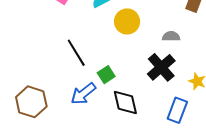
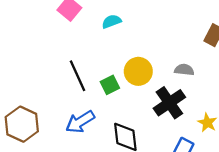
yellow circle: (127, 21) -> (138, 71), moved
green square: (106, 75) -> (110, 85), moved

